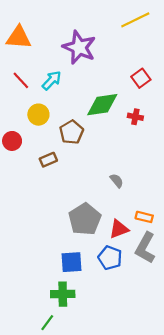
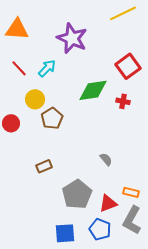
red square: (141, 78) -> (128, 66), size x1.4
brown pentagon: (71, 132) -> (52, 118), moved
brown rectangle: (48, 160) -> (44, 166), moved

